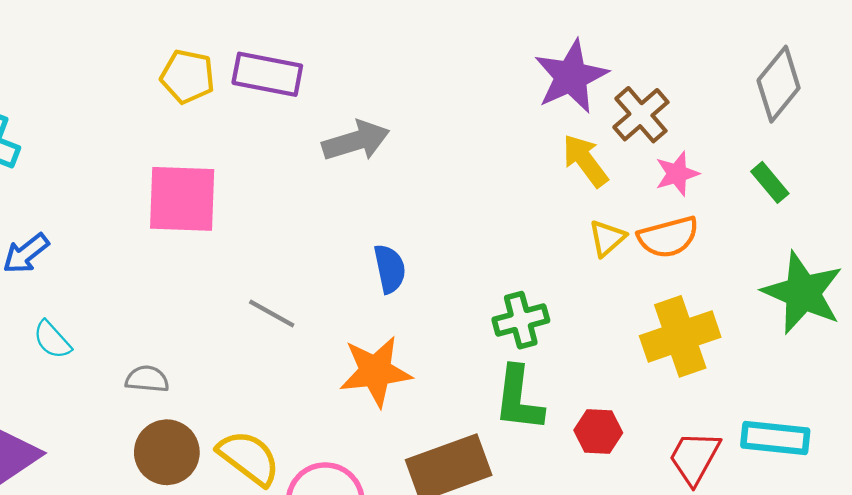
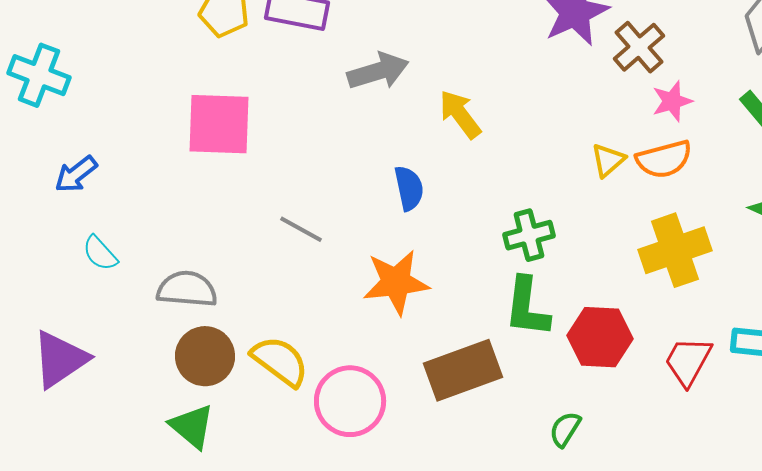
yellow arrow: (585, 161) -> (460, 114), moved
gray semicircle: (147, 379) -> (187, 289), size x1.5
red hexagon: (598, 431) -> (600, 337), size x1.5

